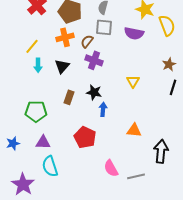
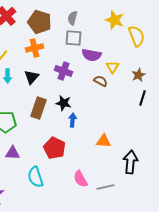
purple semicircle: (134, 33) -> (92, 55), moved
brown semicircle: (87, 41) -> (100, 81), moved, turned 80
yellow triangle: (133, 81) -> (112, 67), moved
brown rectangle: (69, 97) -> (38, 108), size x1.5
cyan semicircle: (50, 166) -> (36, 177), moved

